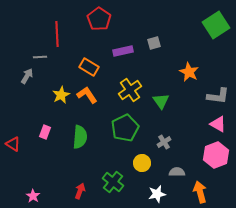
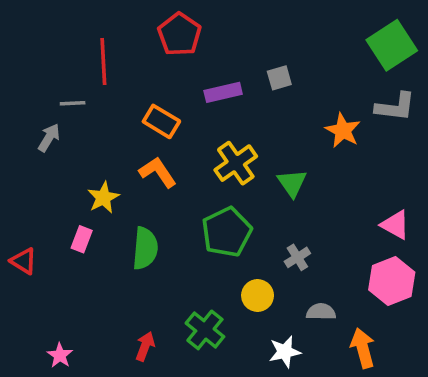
yellow star: (61, 95) -> (103, 198), moved
gray L-shape: (218, 96) -> (395, 107), moved

